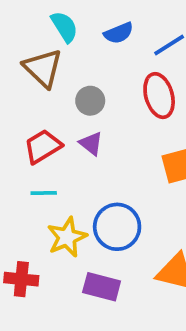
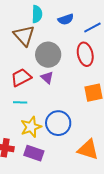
cyan semicircle: (64, 27) -> (37, 14), turned 30
gray circle: (90, 101) -> (48, 55), size x1.6
purple rectangle: (102, 287) -> (34, 153), moved

